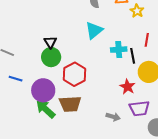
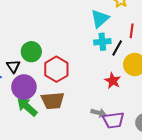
cyan triangle: (94, 30) -> (100, 19), moved
black triangle: (50, 42) -> (13, 66), moved
black line: (133, 56) -> (117, 48), turned 42
purple trapezoid: (139, 108) -> (113, 120), moved

